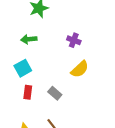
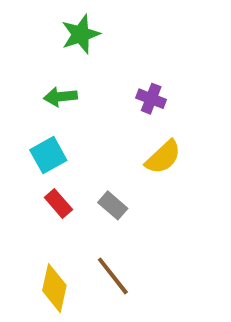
red rectangle: (28, 92) -> (58, 203), turned -48

